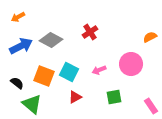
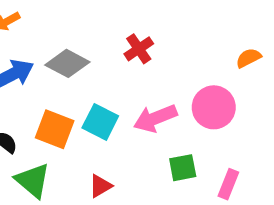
pink arrow: (99, 70) -> (155, 118), size x1.6
red triangle: (75, 97) -> (100, 186), moved
pink rectangle: (151, 106) -> (228, 184), moved, turned 56

